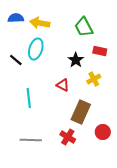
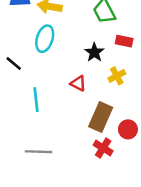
black line: (16, 60) -> (14, 64), moved
red circle: (103, 132) -> (128, 129), moved
red cross: (68, 137) -> (103, 148), moved

